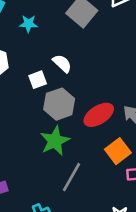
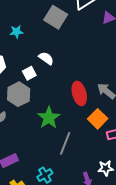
gray hexagon: (59, 104) -> (19, 94), moved
red ellipse: (99, 115) -> (79, 93), turned -65

